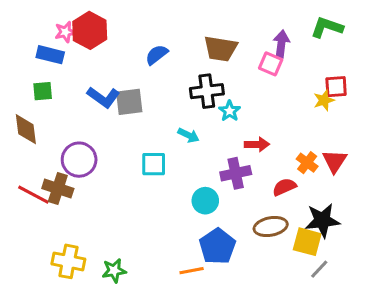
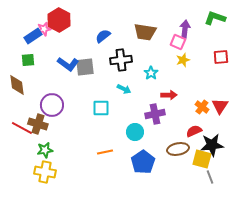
pink star: (65, 32) -> (44, 29), moved
blue rectangle: (50, 55) -> (33, 36), turned -48
black cross: (207, 91) -> (121, 60), moved
yellow star: (324, 100) -> (183, 60), moved
red semicircle: (284, 187) -> (194, 131), moved
gray line: (319, 269) -> (210, 177), turned -64
green star: (114, 271) -> (45, 150), moved
orange line: (192, 271) -> (105, 152), moved

